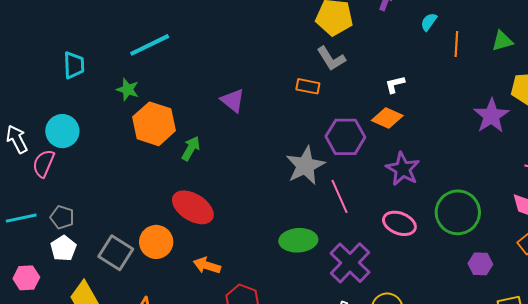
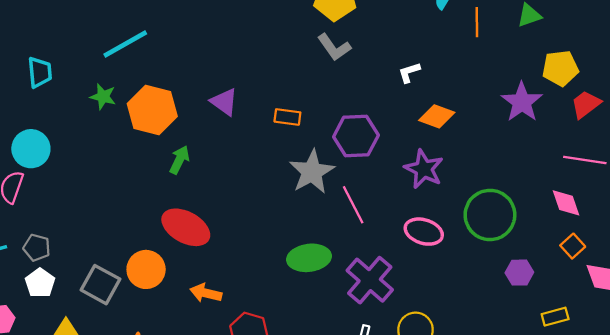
orange rectangle: (308, 86) -> (287, 117), moved
orange diamond: (387, 118) -> (437, 116), moved
orange hexagon: (154, 124) -> (152, 110), moved

